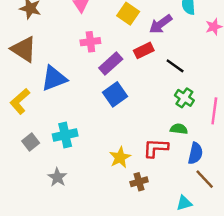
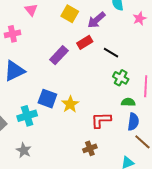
pink cross: (90, 42) -> (12, 34), moved
blue square: (115, 94) -> (47, 99), moved, turned -30
green semicircle: (179, 129) -> (128, 102), moved
yellow star: (120, 157) -> (70, 104), moved

